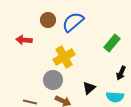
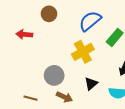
blue semicircle: (73, 22) -> (90, 21), moved
yellow cross: (64, 57) -> (83, 52), moved

